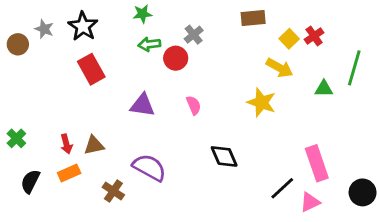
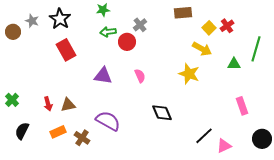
pink rectangle: (317, 163) -> (242, 106), moved, size x0.7
orange rectangle: (69, 173) -> (58, 132), moved

